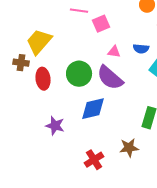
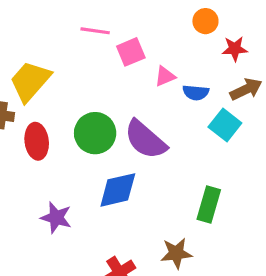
pink triangle: (114, 52) -> (165, 76), moved, turned -32

